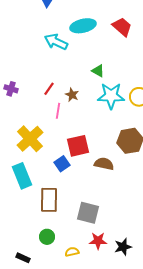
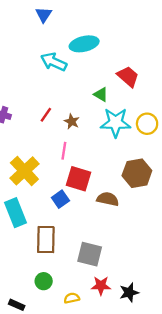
red trapezoid: (122, 27) -> (128, 76), moved
pink line: (58, 111) -> (64, 151), moved
red square: (78, 146) -> (78, 179), turned 30

